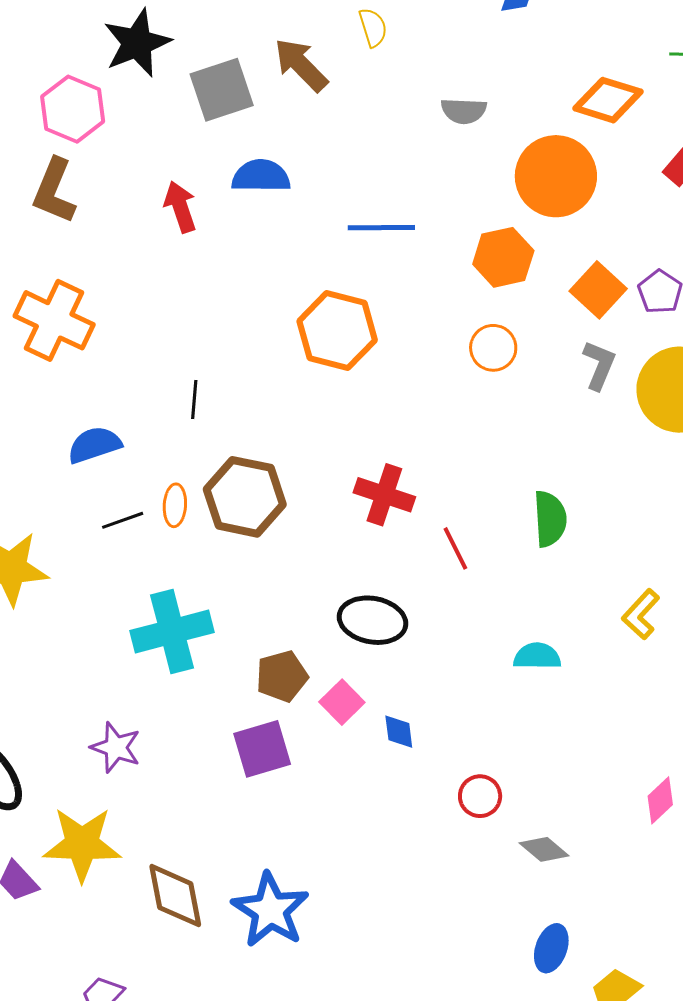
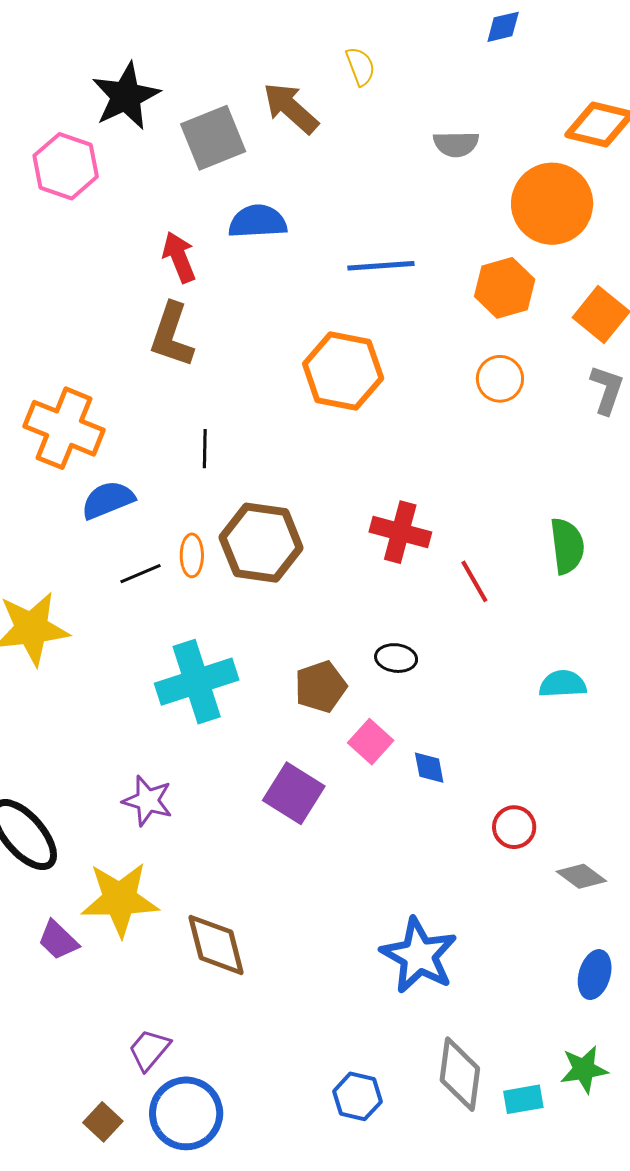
brown L-shape: (54, 191) -> (172, 335), moved
orange cross: (54, 320) -> (64, 428), moved
black ellipse: (372, 620) -> (396, 658), size x0.6
brown pentagon: (282, 676) -> (321, 687), moved
purple square: (262, 749) -> (294, 793), turned -38
blue star: (270, 910) -> (419, 955), moved

